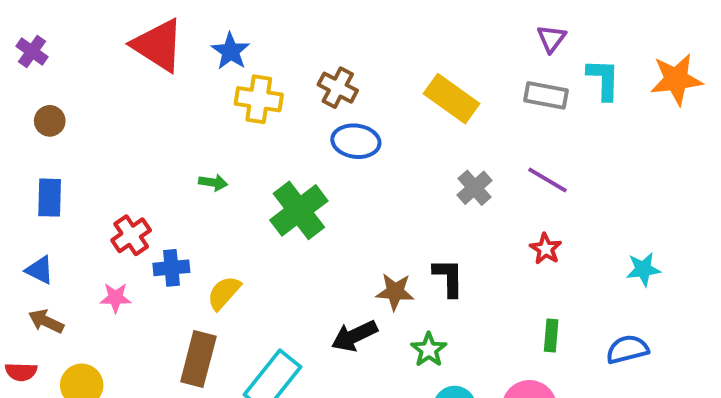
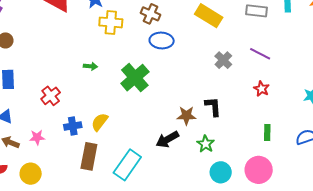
blue cross: (171, 268) -> (73, 126), moved
pink star: (116, 298) -> (37, 137), moved

